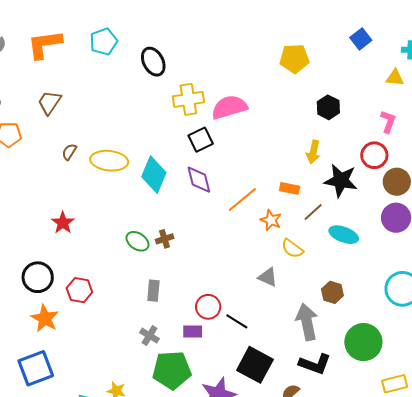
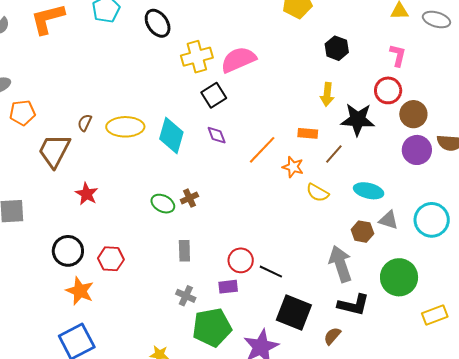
brown trapezoid: (49, 102) -> (54, 151), moved, size x1.4
purple diamond: (199, 180) -> (217, 135), size x0.7
cyan ellipse: (344, 235) -> (369, 191), moved
gray triangle: (268, 277) -> (388, 220), moved

